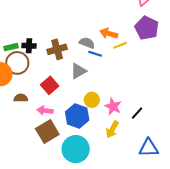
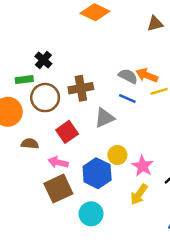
gray semicircle: (87, 43) -> (128, 76), moved
black cross: (29, 46) -> (43, 60), moved, turned 32
brown circle: (17, 63) -> (45, 98), moved
cyan circle: (76, 149) -> (91, 214), size x0.7

